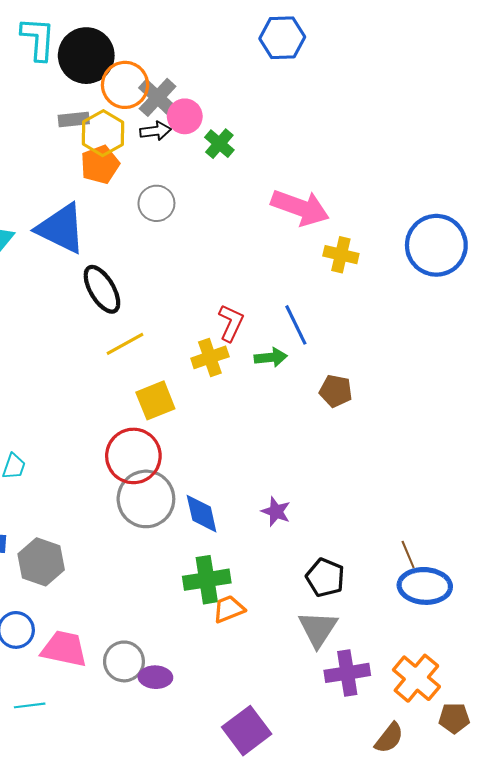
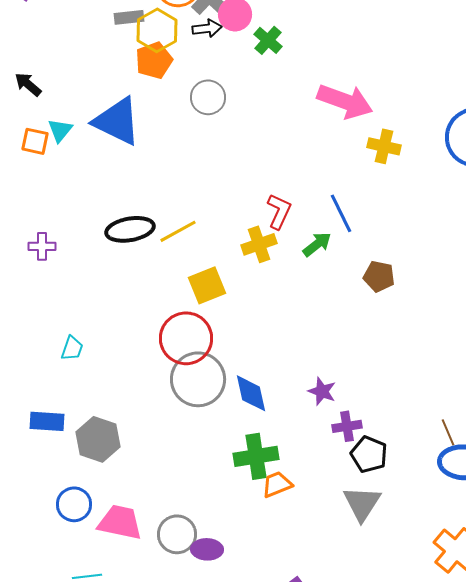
black ellipse: (102, 289) -> (130, 229), moved, turned -69
green arrow: (271, 357) -> (317, 244), turned -32
purple cross: (347, 673) -> (347, 426), moved, size x0.7

